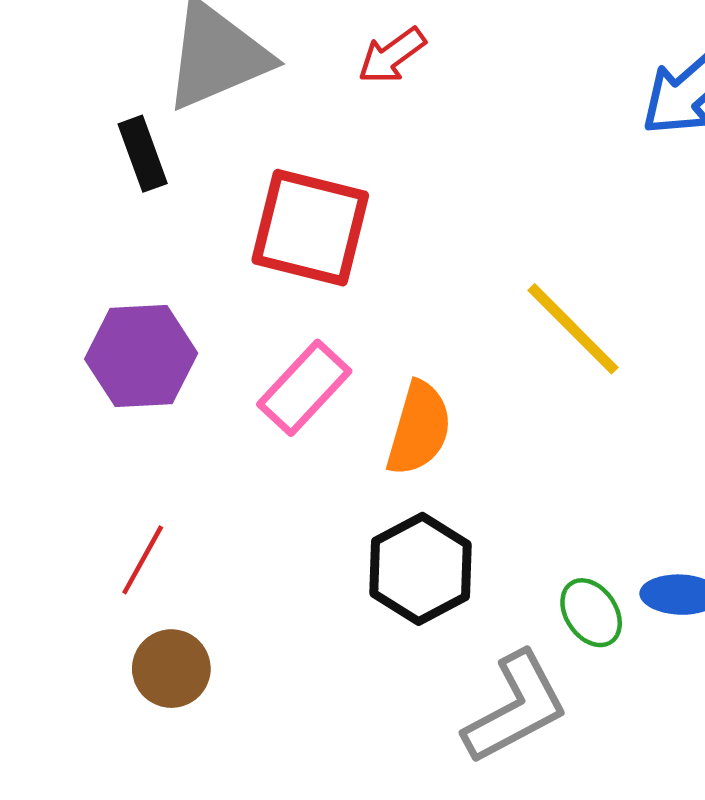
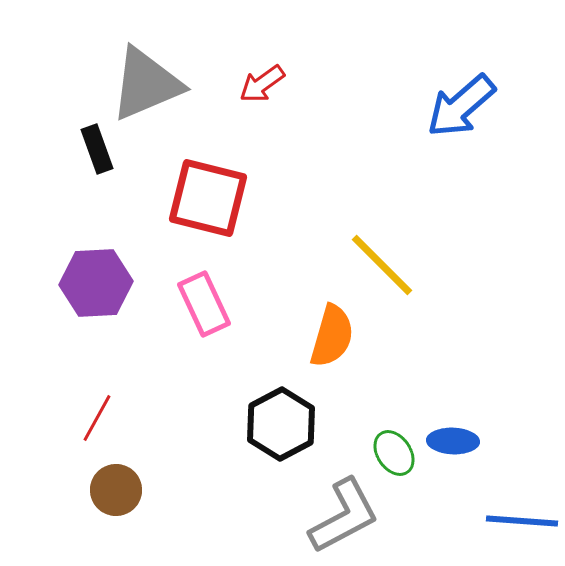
pink rectangle: (304, 388) -> (204, 304), turned -68
orange semicircle: (419, 428) -> (332, 336), moved

